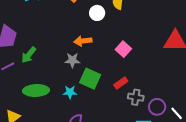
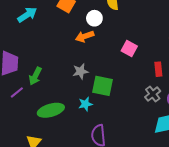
orange arrow: (83, 41) -> (85, 36), moved
red rectangle: (121, 83) -> (158, 69), moved, turned -48
gray cross: (136, 97) -> (153, 94), turned -35

